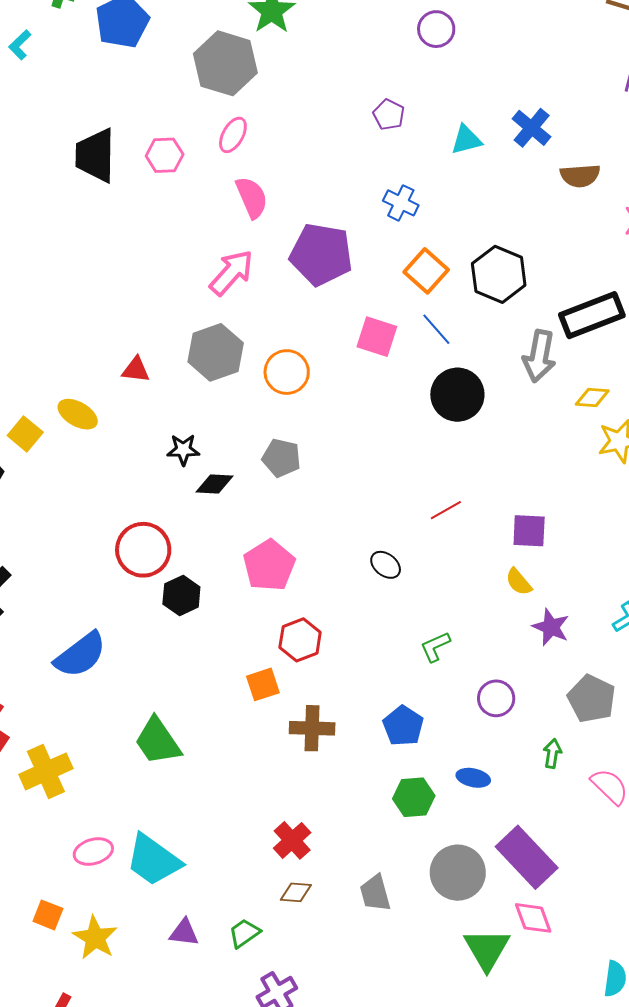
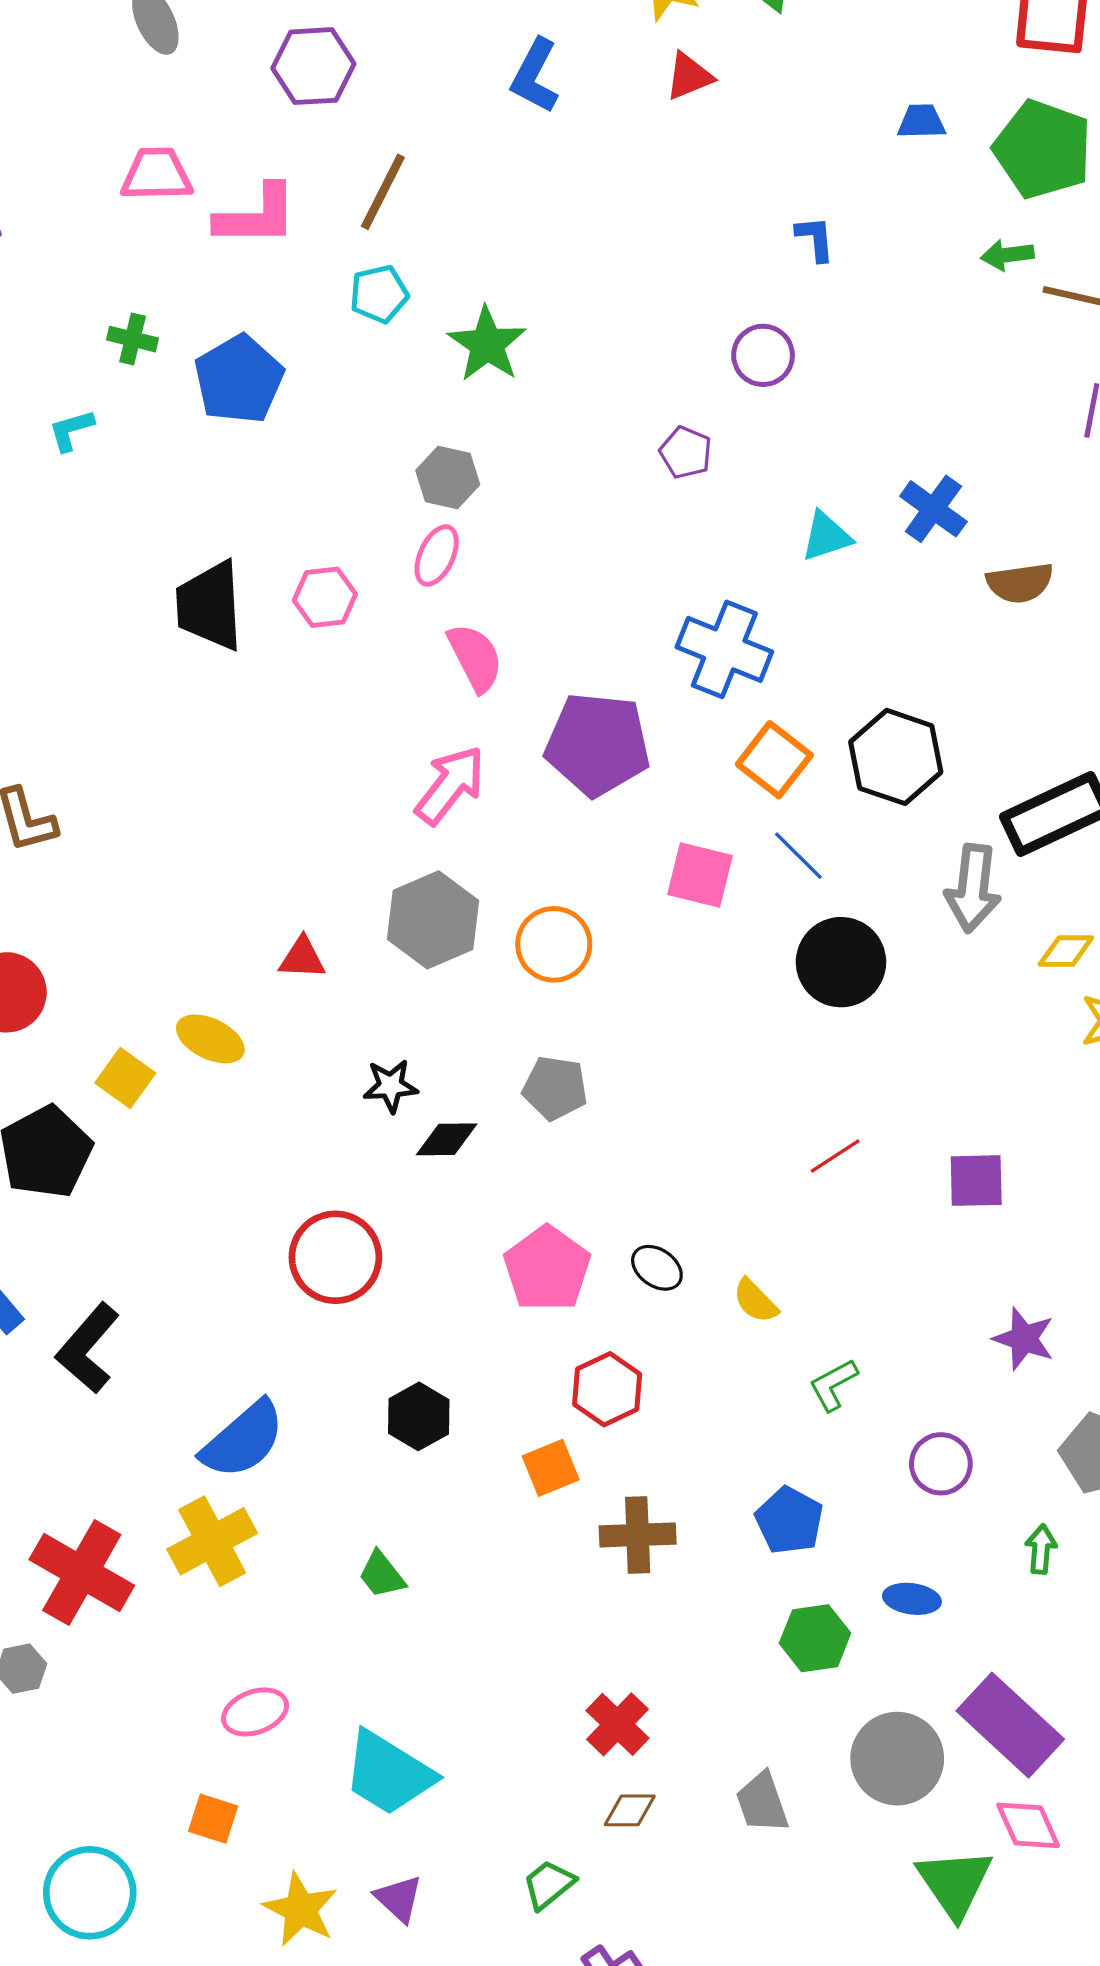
cyan L-shape: (20, 45) -> (71, 430), turned 32
gray hexagon: (225, 63) -> (448, 478), moved, size x0.6
purple pentagon: (389, 115) -> (686, 453), moved
blue cross: (401, 203) -> (724, 649), size x1.6
black ellipse: (386, 565) -> (657, 1268), moved
yellow semicircle: (519, 582) -> (755, 1301), moved
black hexagon: (181, 595) -> (419, 1416), moved
green trapezoid: (158, 741) -> (382, 1575), size x0.6
yellow cross: (46, 771) -> (212, 1541), moved
pink ellipse: (93, 852) -> (255, 1712), moved
orange square: (48, 915) -> (213, 1819), moved
purple triangle: (184, 933) -> (399, 1899), moved, turned 40

